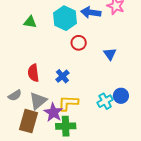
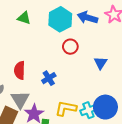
blue circle: (121, 96) -> (105, 107), size x1.5
gray triangle: (38, 101) -> (20, 100), turned -30
yellow L-shape: (68, 103) -> (66, 108), moved

